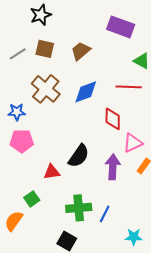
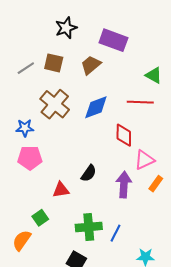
black star: (41, 15) -> (66, 28), moved
purple rectangle: (121, 27) -> (113, 40), moved
black semicircle: (79, 156) -> (89, 173), size x0.7

